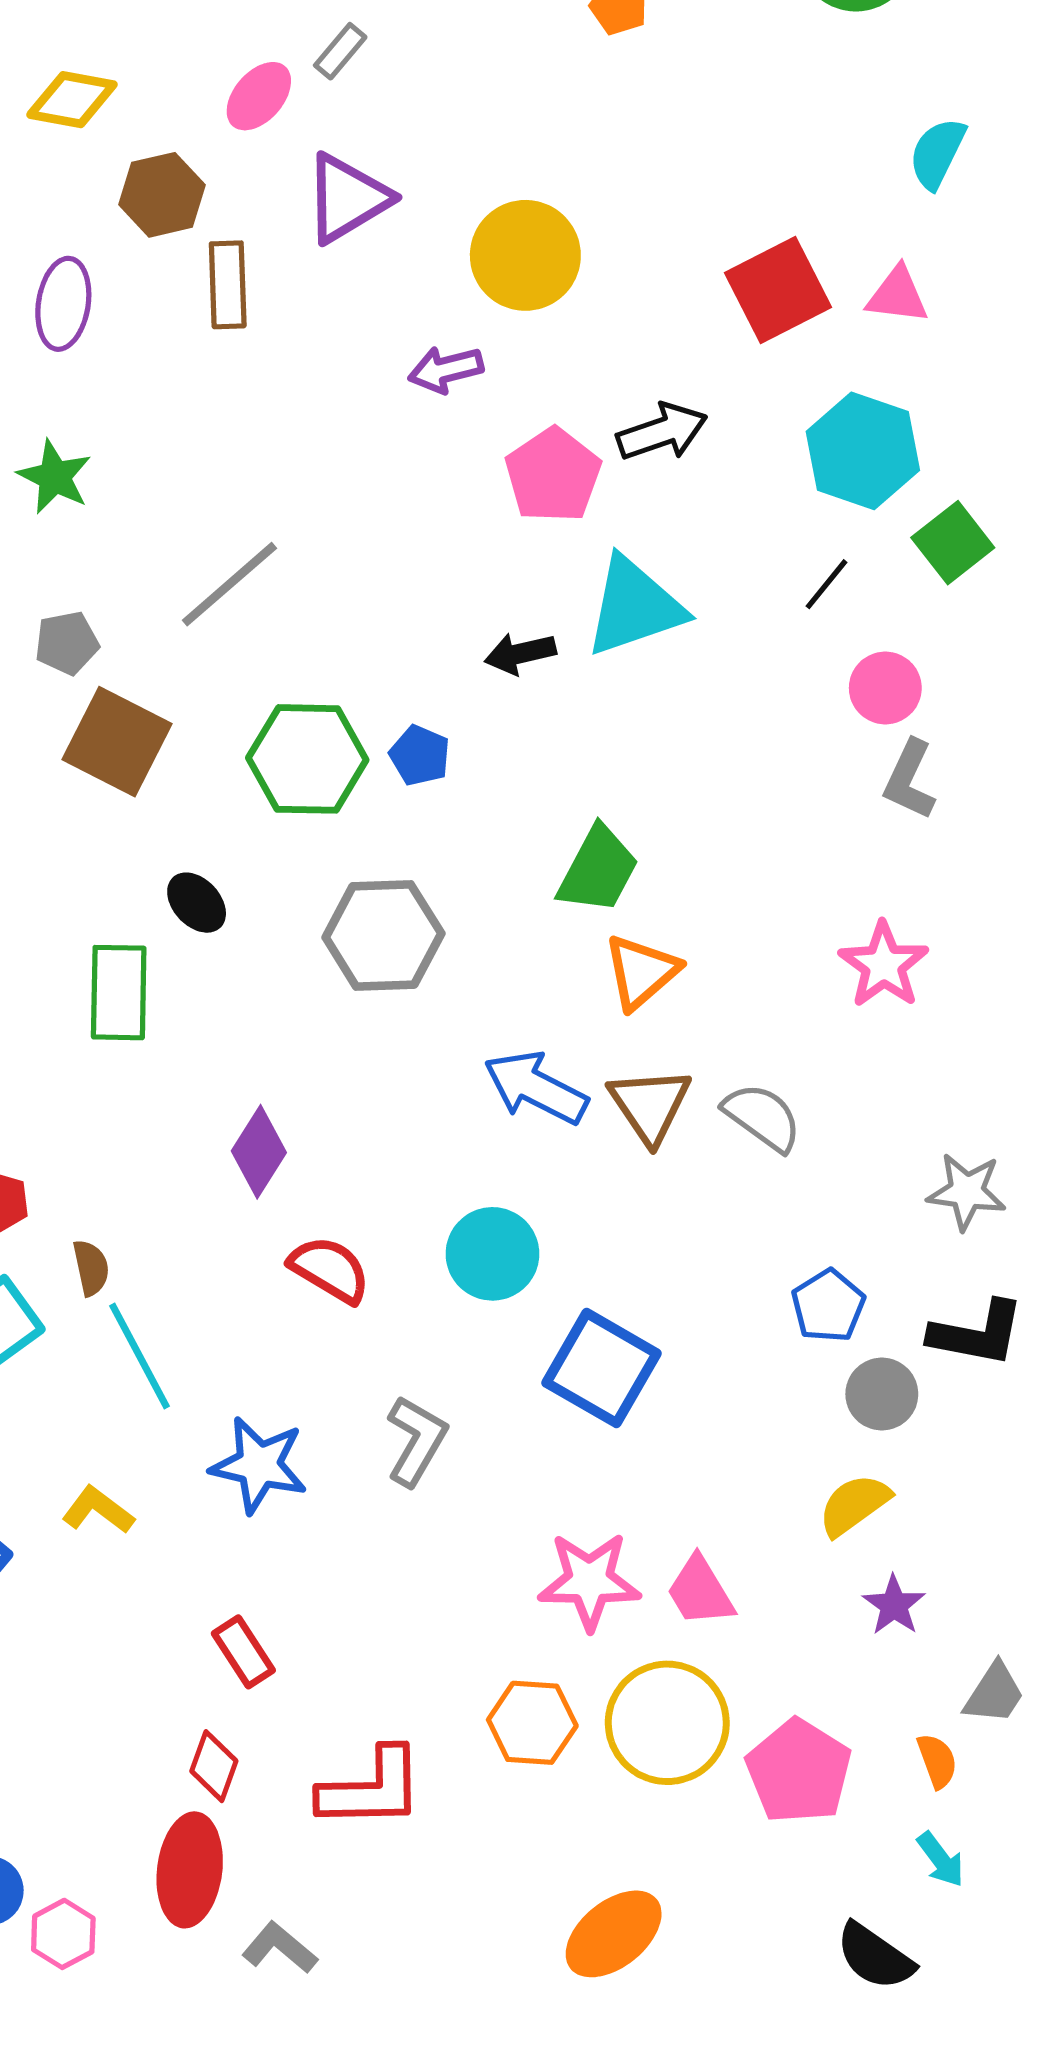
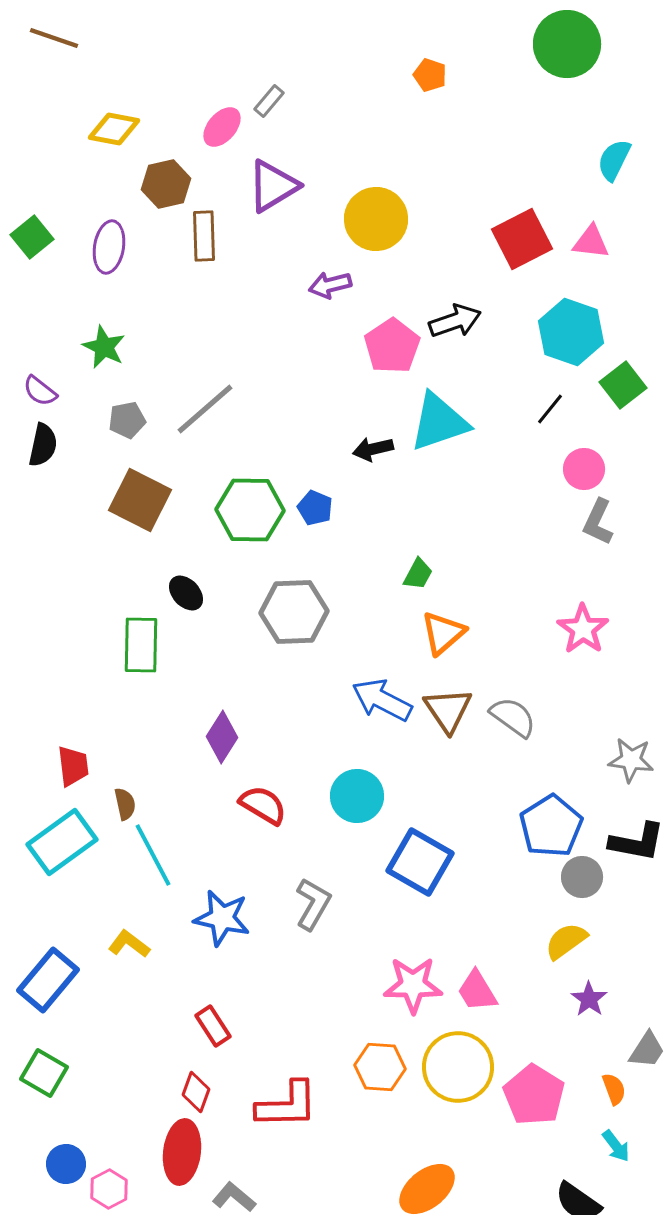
gray pentagon: (67, 643) -> (127, 420), moved
green trapezoid: (598, 870) -> (418, 574), size x0.6
blue pentagon: (828, 1306) -> (551, 826), size x1.5

